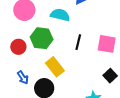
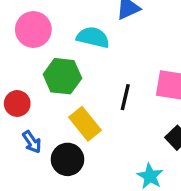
black line: (78, 42) -> (125, 97), moved
red circle: (18, 47) -> (17, 103), moved

